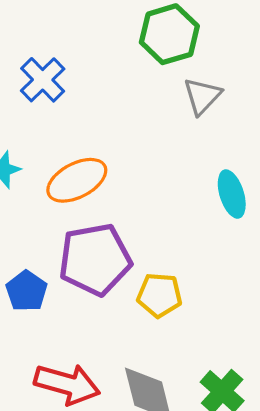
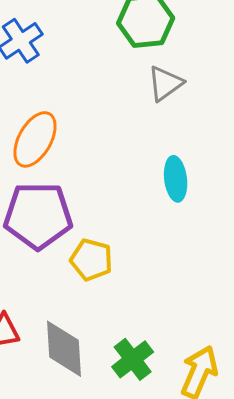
orange ellipse: (77, 180) -> (35, 139), turned -44

